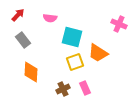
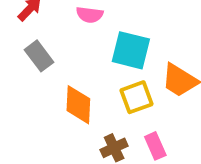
orange diamond: (31, 72) -> (78, 105), moved

